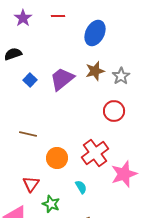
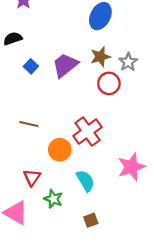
red circle: (114, 111) -> (109, 83), moved
red cross: (95, 153) -> (88, 132), moved
cyan semicircle: (81, 187) -> (85, 181), size x1.5

